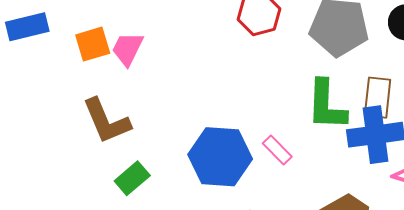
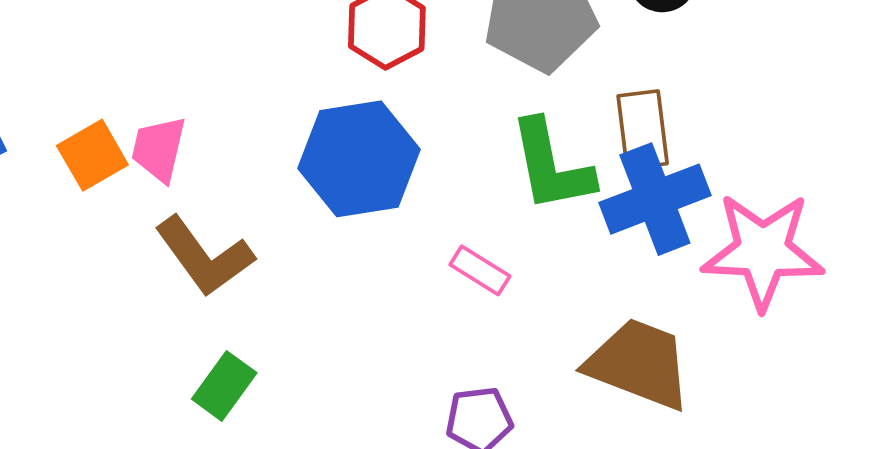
brown L-shape: (106, 121) -> (204, 256), moved
blue hexagon: (220, 157) -> (359, 159), moved

